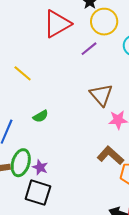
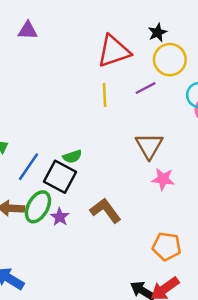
yellow line: (23, 73) -> (105, 95), moved, turned 36
brown L-shape: (110, 155) -> (106, 211), moved
black square: (38, 193) -> (60, 177), moved

